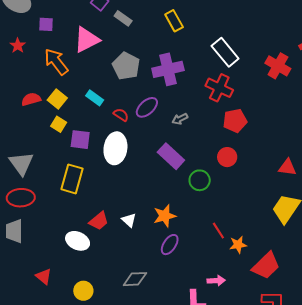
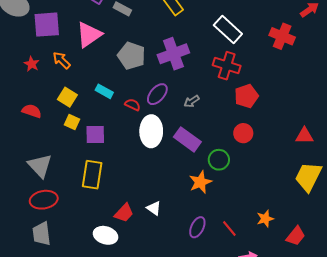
purple square: (46, 24) -> (47, 25), size x1.8
red star: (18, 46) -> (32, 64), moved
orange arrow: (56, 62) -> (62, 60), size x0.7
red semicircle: (31, 99) -> (32, 111), moved, turned 42
white ellipse: (115, 148) -> (151, 131), moved
orange star: (165, 216) -> (200, 182), moved
red line: (218, 231) -> (229, 229), moved
red trapezoid: (266, 266) -> (296, 236), size x0.7

